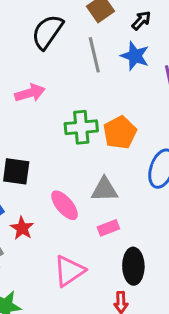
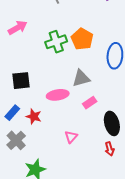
pink ellipse: (65, 205) -> (58, 95), turned -45
pink triangle: (69, 271) -> (71, 137), size x0.6

